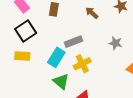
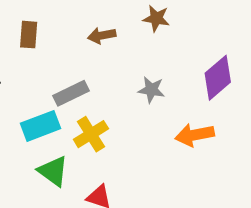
brown arrow: (92, 13) -> (102, 35), turned -48
cyan rectangle: (56, 57) -> (41, 126), turned 42

